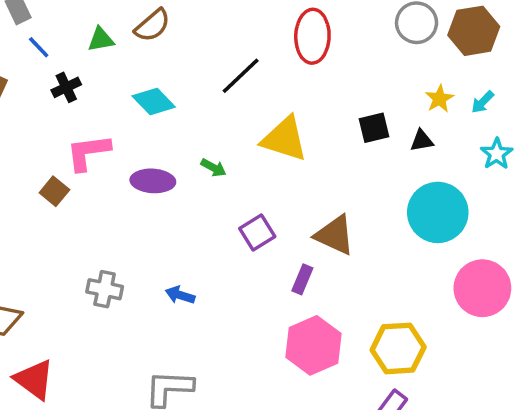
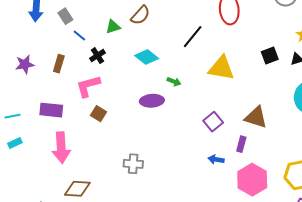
pink L-shape: (88, 152) -> (88, 86), moved
green arrow: (214, 168) -> (174, 82), moved
blue arrow: (180, 295) -> (216, 159), moved

